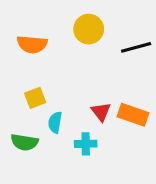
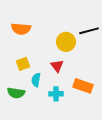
yellow circle: (89, 29) -> (66, 42), moved
red triangle: (101, 112) -> (57, 66), moved
orange rectangle: (133, 115) -> (83, 86), moved

